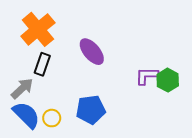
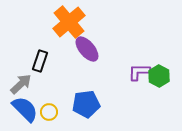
orange cross: (38, 29) -> (69, 22), moved

